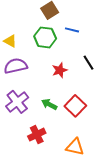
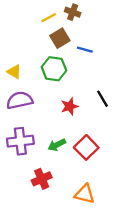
blue line: (72, 30) -> (85, 50), moved
purple cross: (17, 102) -> (20, 141), turned 30
green arrow: (49, 104) -> (57, 145), turned -56

